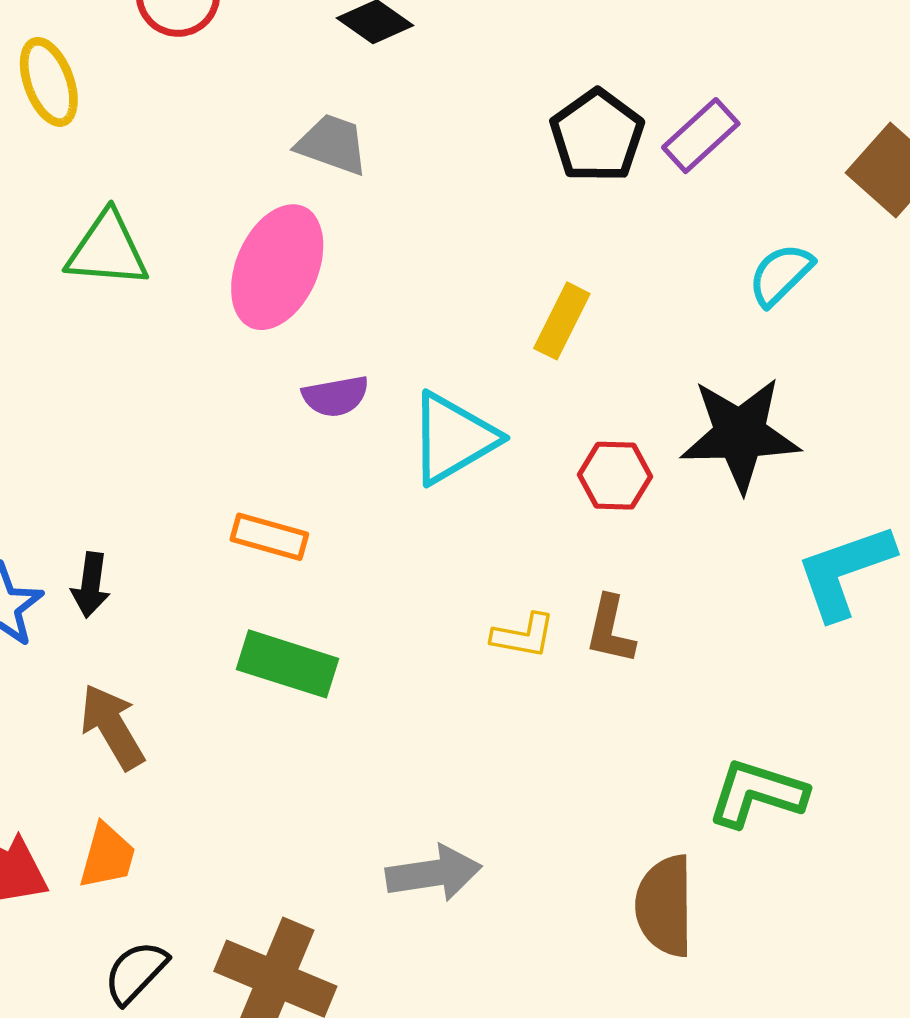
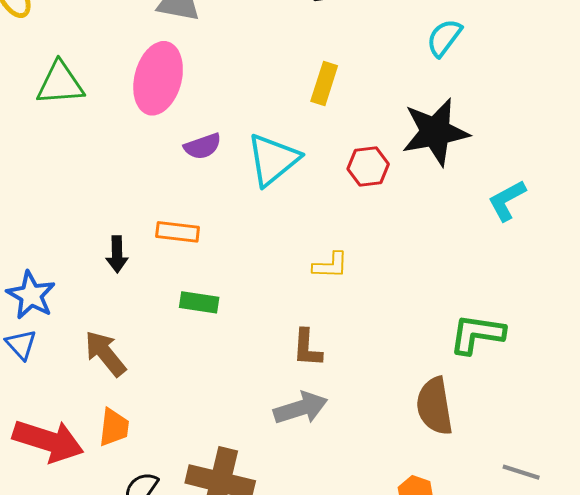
cyan L-shape: (845, 571) -> (507, 200), size x0.7
black arrow: (91, 585) -> (117, 254), moved
brown L-shape: (610, 630) -> (307, 348), moved
green rectangle: (288, 664) -> (199, 302), size x0.7

